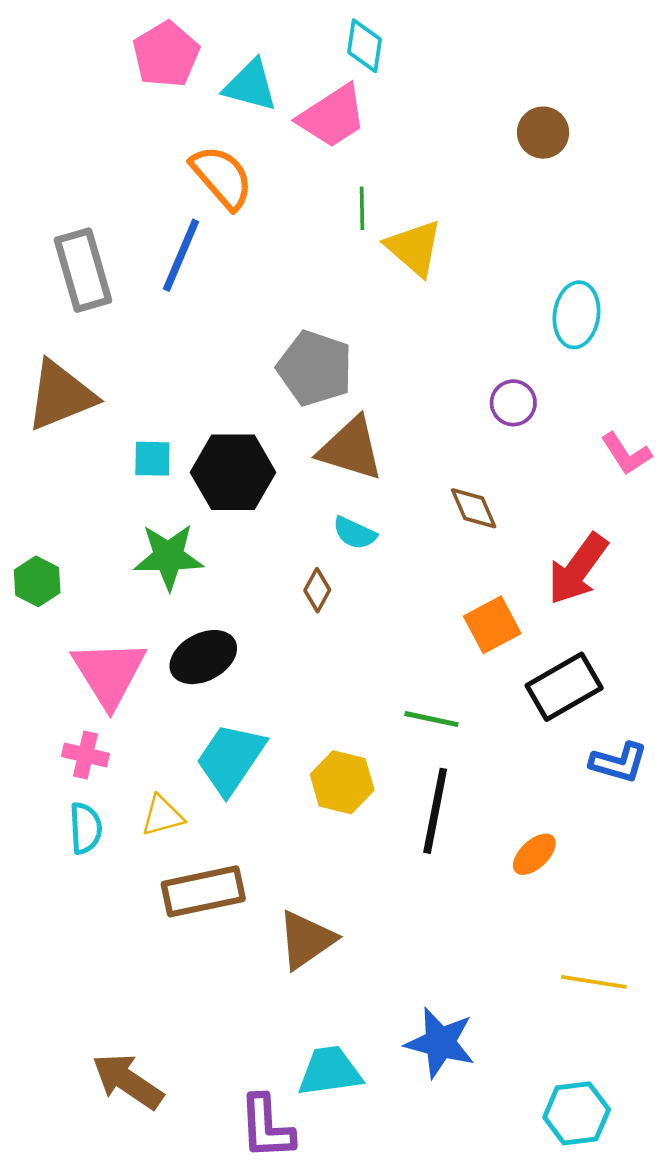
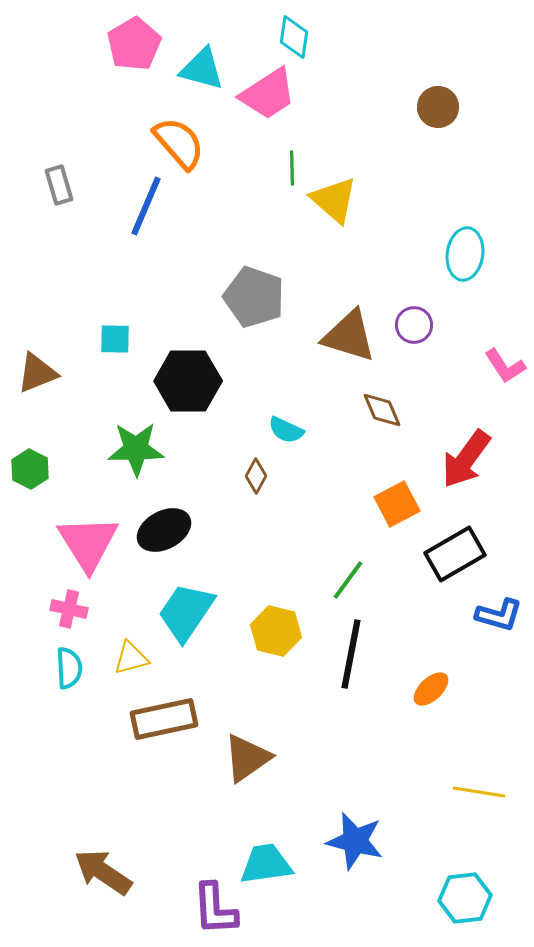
gray rectangle: (83, 270) -> (59, 185), moved, size x0.6
brown triangle: (61, 395) -> (37, 373), moved, size x0.7
brown triangle: (351, 449) -> (349, 336), moved
cyan square: (152, 459) -> (115, 339), moved
green line: (431, 719) -> (348, 580), turned -66

